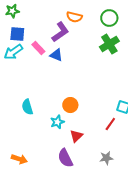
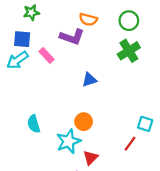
green star: (12, 11) -> (31, 12), moved
purple L-shape: (60, 32) -> (72, 37), turned 55
blue triangle: (56, 55) -> (89, 80), moved, turned -40
cyan star: (57, 122) -> (68, 141), size x1.5

